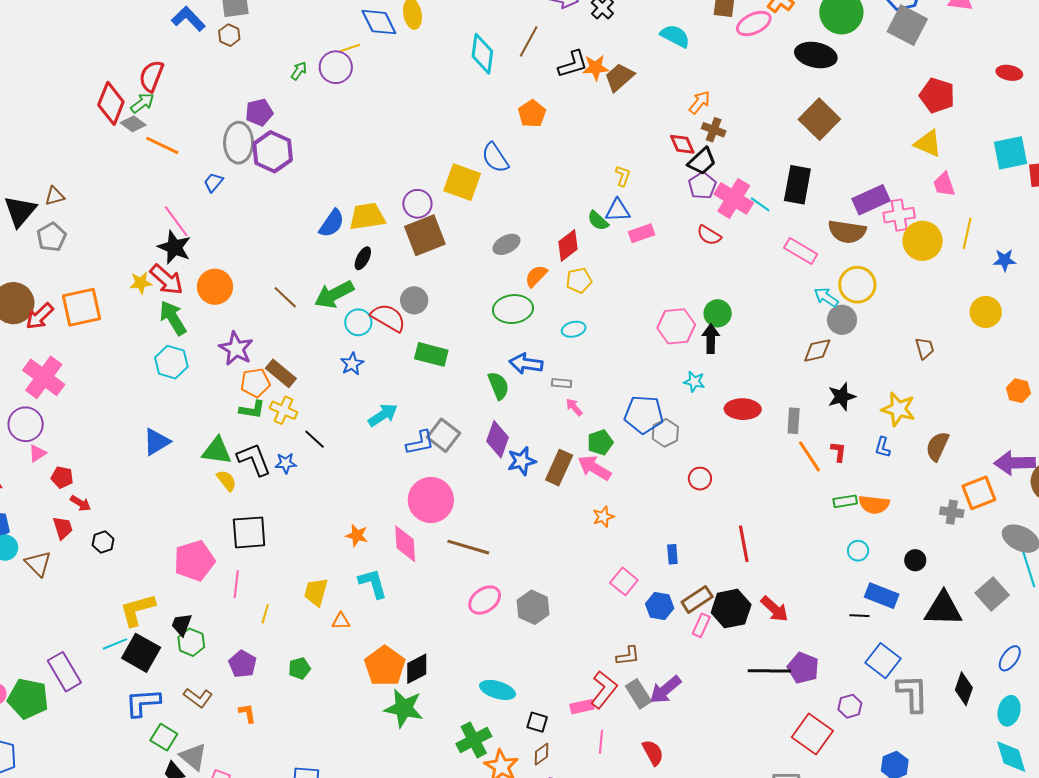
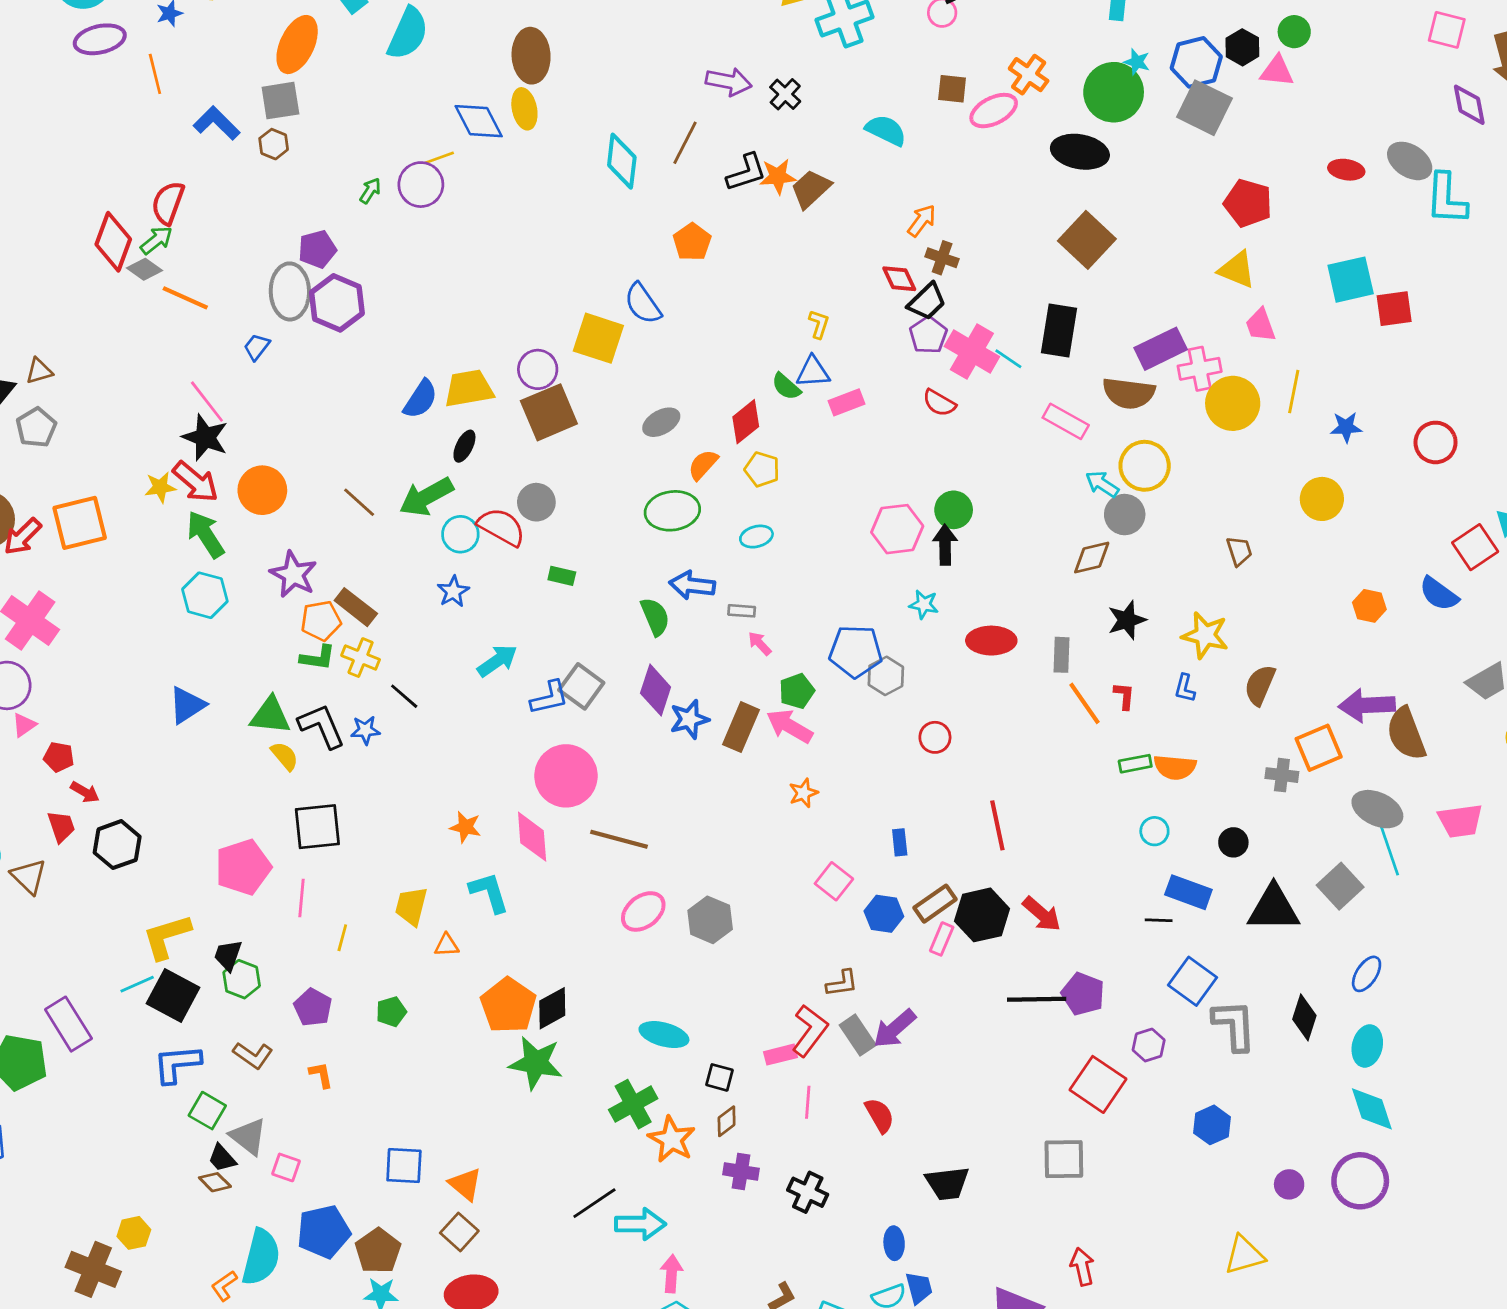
yellow pentagon: (579, 280) -> (762, 469), turned 30
green rectangle: (431, 354) -> (562, 576), size x0.6
black hexagon: (103, 542) -> (117, 845), size x1.6

